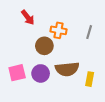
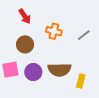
gray line: (89, 32) -> (84, 35), turned 32
brown circle: (44, 46) -> (25, 44), moved

